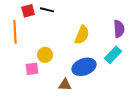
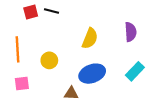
orange line: (15, 32) -> (17, 49), moved
cyan rectangle: (113, 55) -> (135, 71), moved
pink square: (32, 69) -> (22, 83), moved

